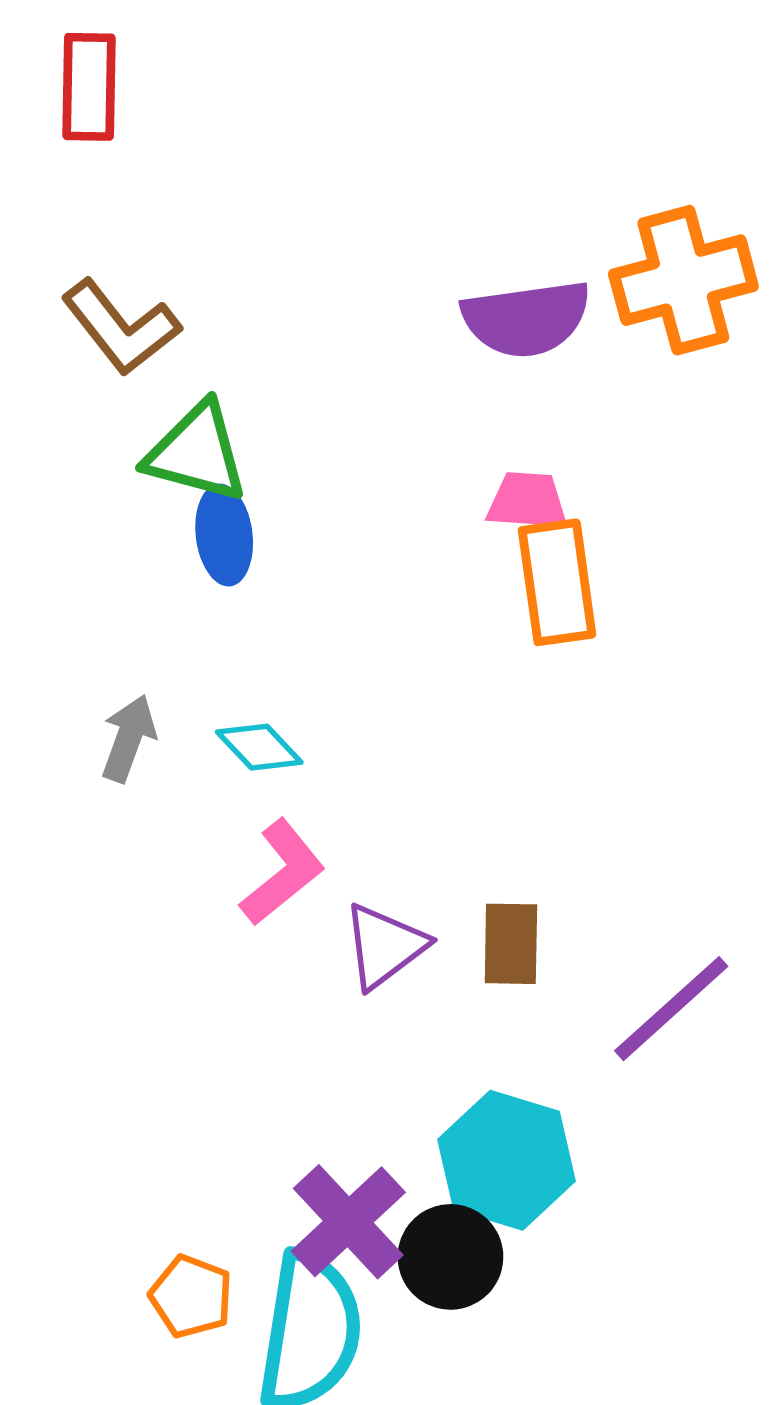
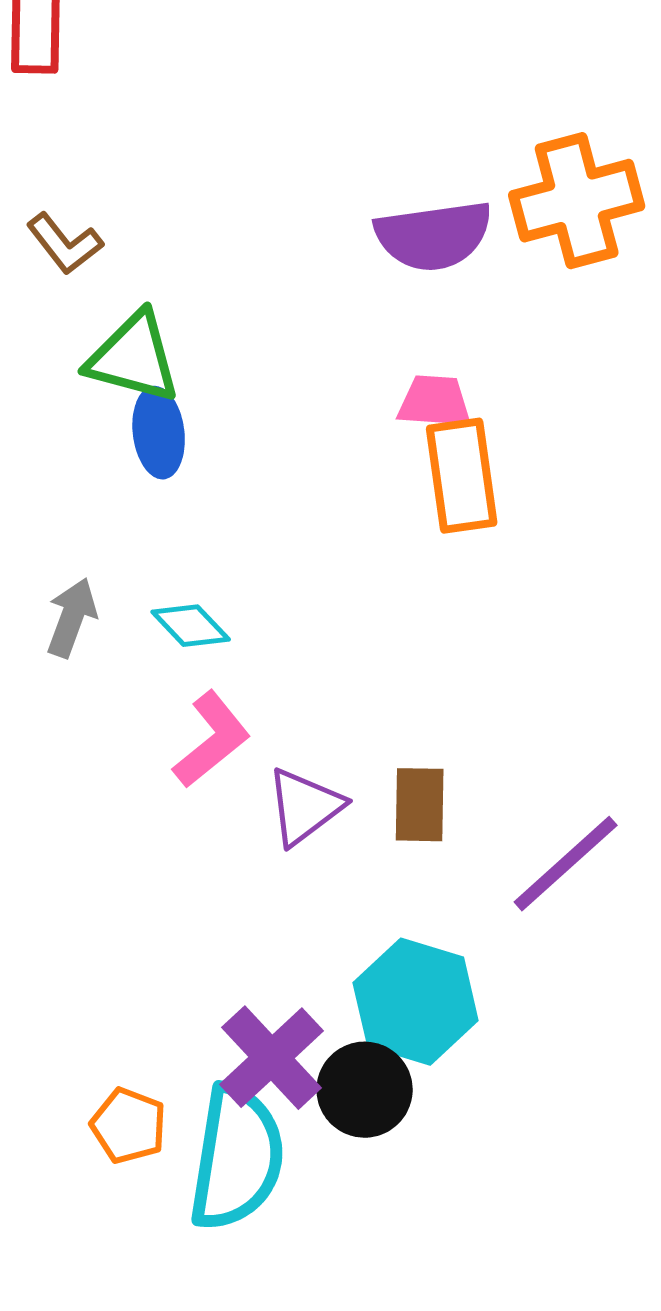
brown L-shape: (121, 327) -> (65, 244), size x0.7

